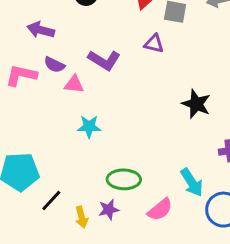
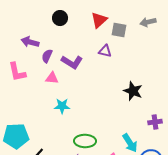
purple semicircle: (54, 65) -> (47, 56), moved, turned 88
pink L-shape: (21, 75) -> (17, 72), turned -115

